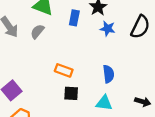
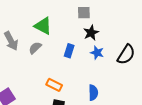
blue rectangle: (74, 18) -> (69, 51), moved

